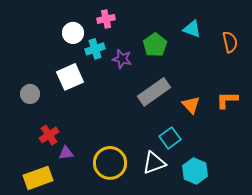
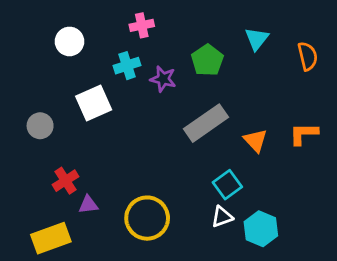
cyan triangle: (192, 29) -> (257, 39), turned 48
white circle: (73, 33) -> (70, 41), moved
white triangle: (154, 163) -> (222, 217), moved, size x0.7

